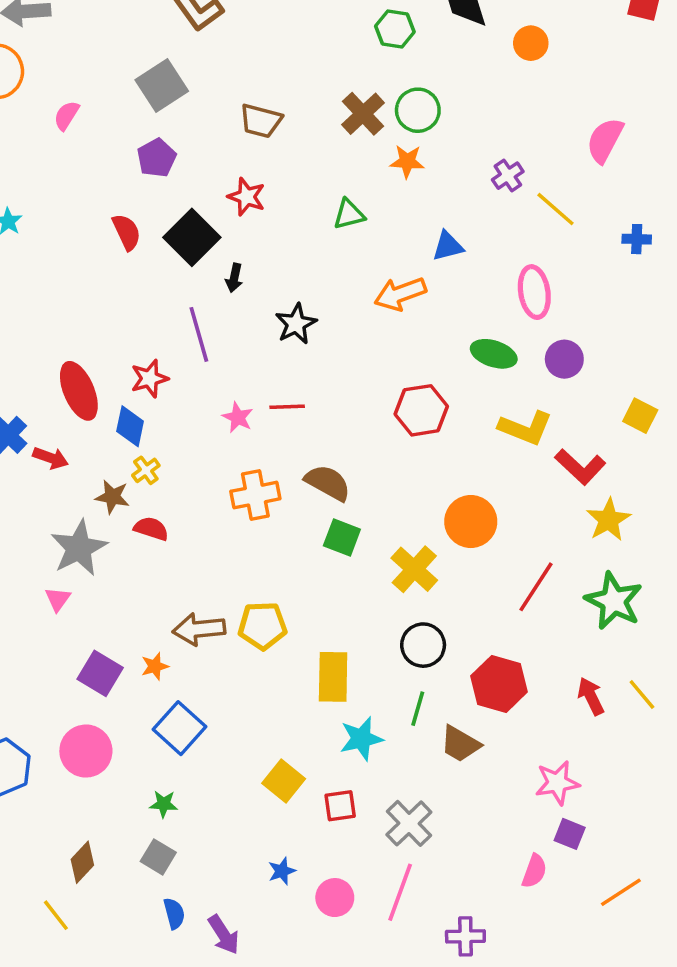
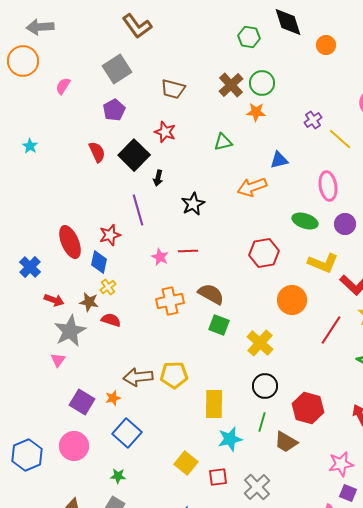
red arrow: (51, 458) -> (54, 300), moved
orange circle: (471, 522) -> (292, 300), moved
red line: (536, 587) -> (331, 330), moved

